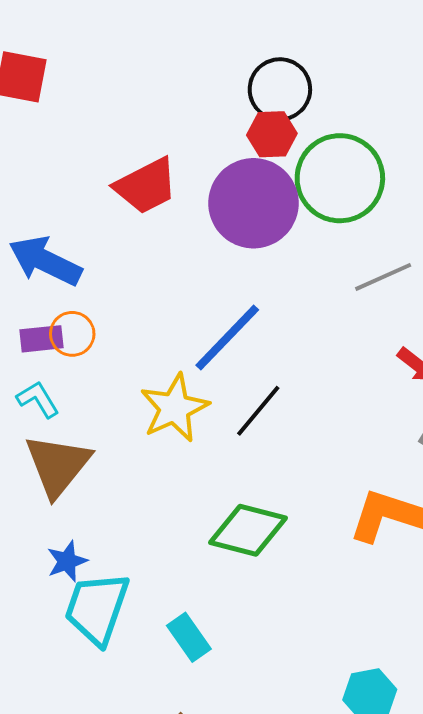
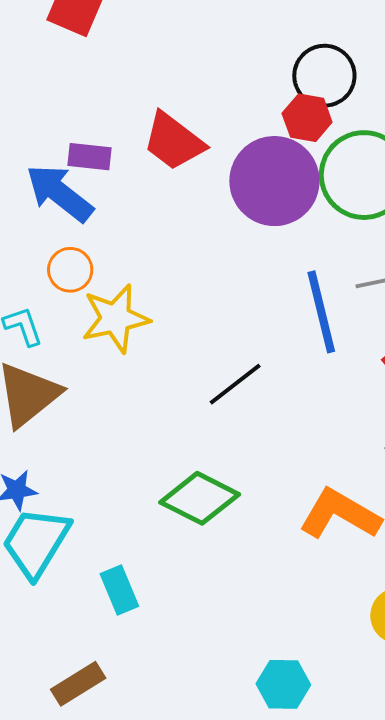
red trapezoid: (146, 186) -> (174, 141), turned 52
blue line: (227, 337) -> (321, 312), moved, turned -70
purple rectangle: (42, 339) -> (90, 157), moved
yellow star: (174, 408) -> (116, 318), moved

